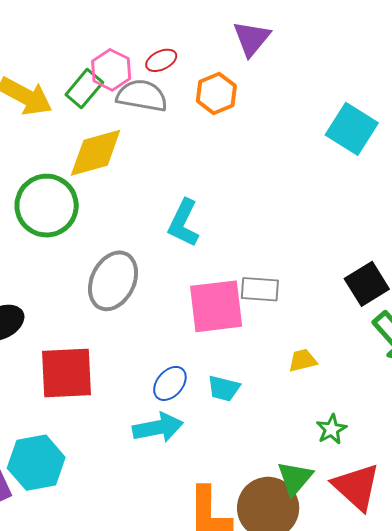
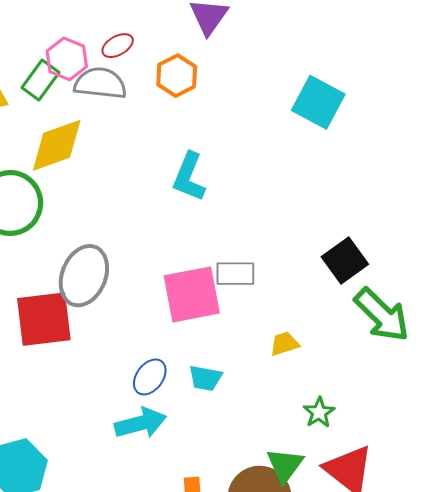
cyan L-shape: (184, 223) -> (189, 177), moved
red square: (66, 373) -> (44, 319), moved

